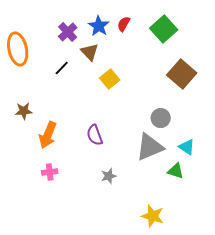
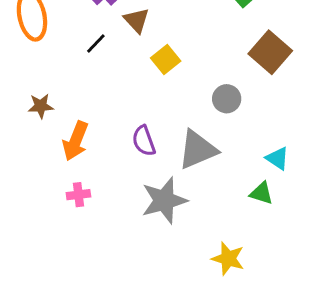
gray circle: (161, 118) -> (227, 99), moved
gray triangle: (150, 147) -> (198, 150), moved
gray star: (109, 176) -> (164, 200), size x2.0

